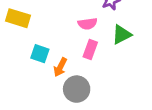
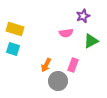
pink rectangle: (90, 50) -> (73, 65), moved
cyan square: (40, 54) -> (13, 49), moved

